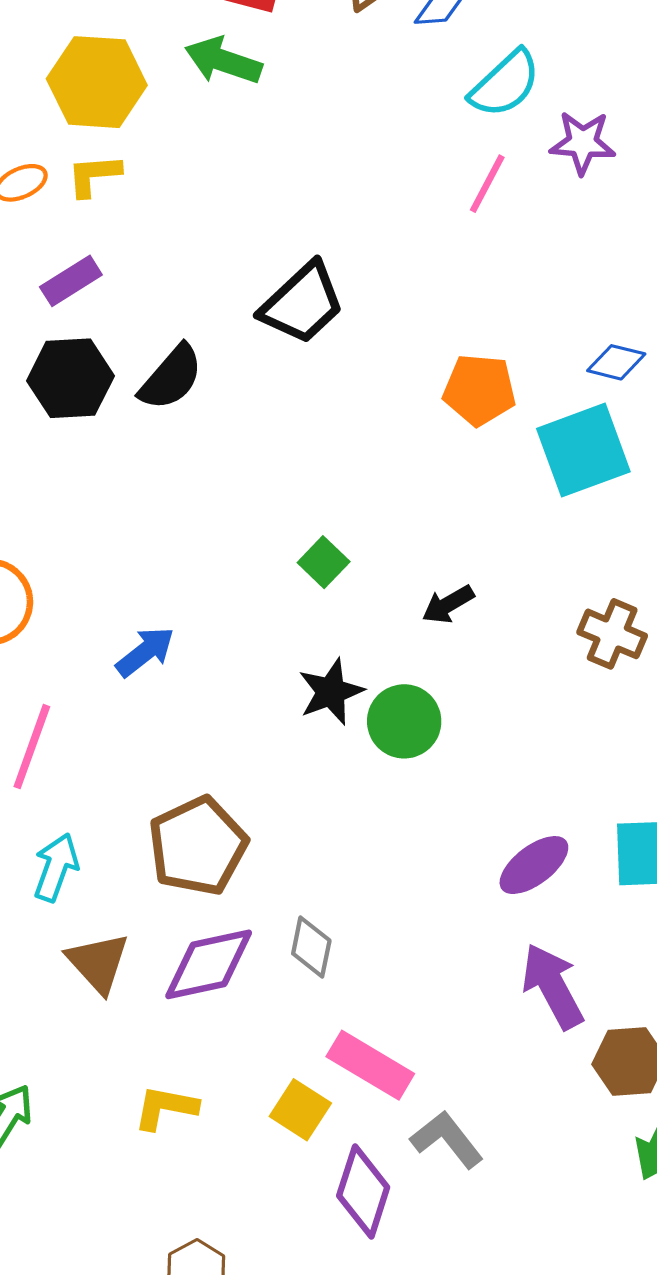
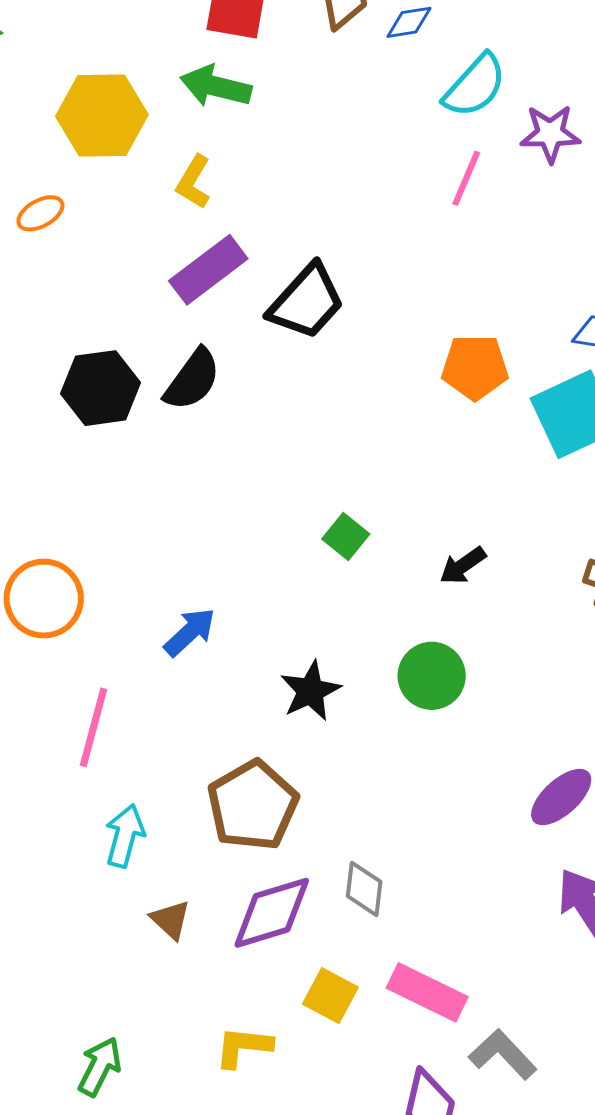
yellow L-shape: (94, 175) -> (193, 182), moved, turned -50
purple rectangle: (71, 281) -> (208, 270), moved, size x1.4
black star: (331, 692) -> (310, 691), moved
brown triangle: (98, 963) -> (171, 920), size x0.7
yellow square: (300, 1110) -> (330, 996), moved

